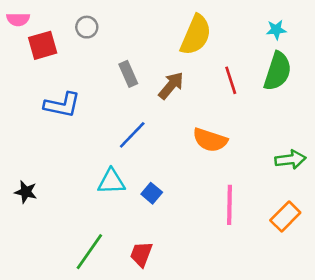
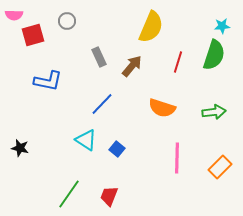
cyan star: (276, 30) -> (222, 26), moved
red line: (231, 80) -> (178, 62), turned 35
green arrow: (291, 159) -> (214, 112), moved
cyan triangle: (111, 182) -> (86, 140), turned 35

